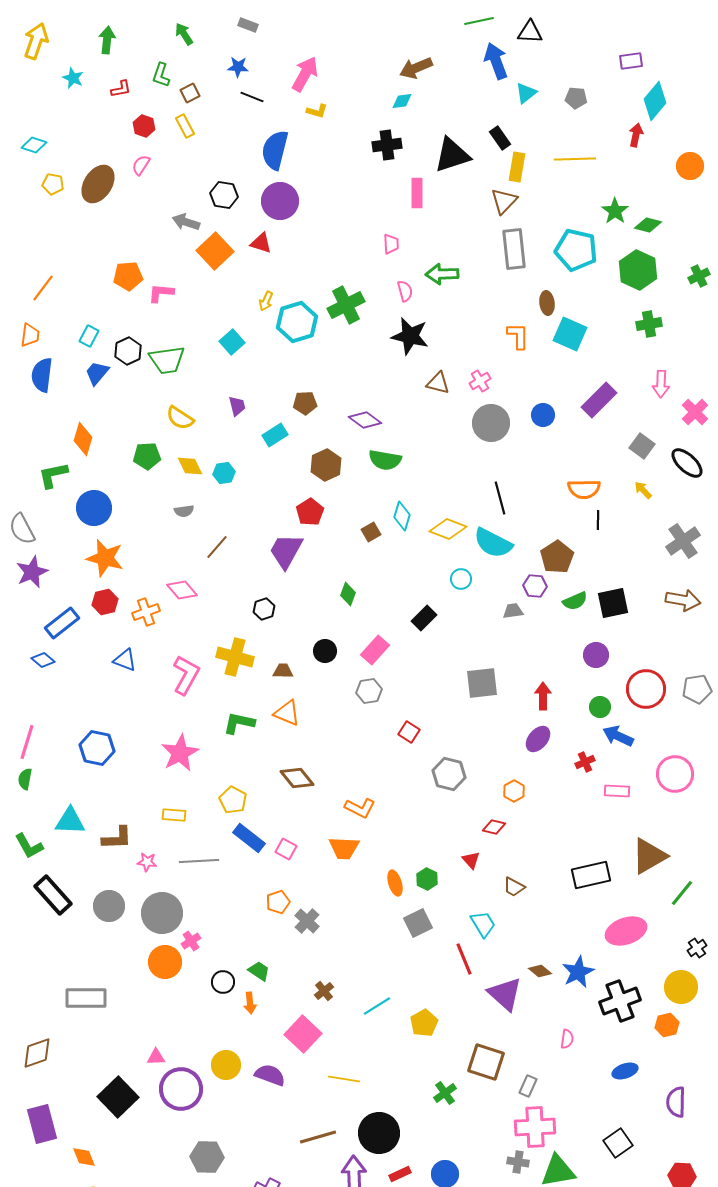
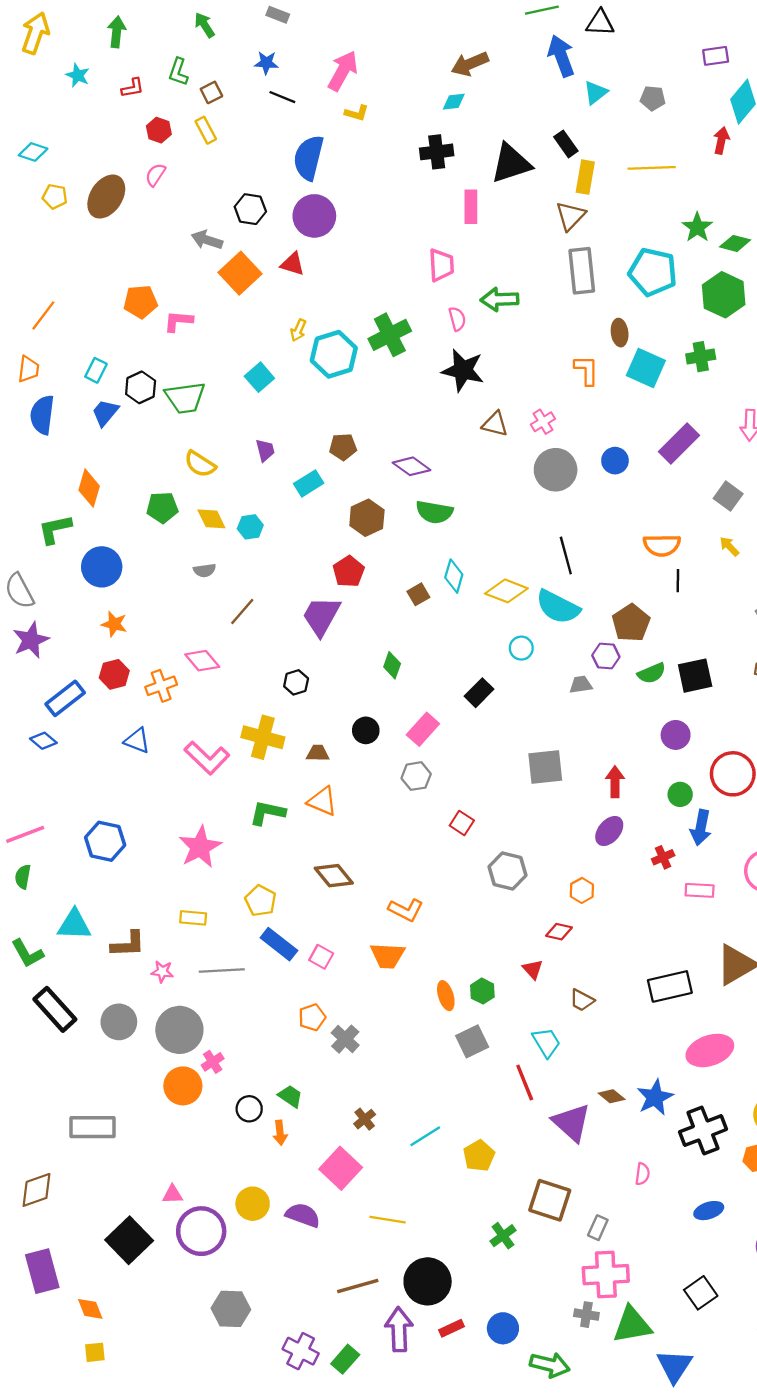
pink trapezoid: (391, 244) -> (441, 265), size x1.4
green cross: (649, 324) -> (701, 357), moved
orange star: (105, 558) -> (114, 624), size x0.6
pink L-shape: (186, 675) -> (207, 758), turned 105
blue arrow: (618, 736) -> (701, 828), turned -104
pink line: (27, 742) -> (25, 834), turned 52

